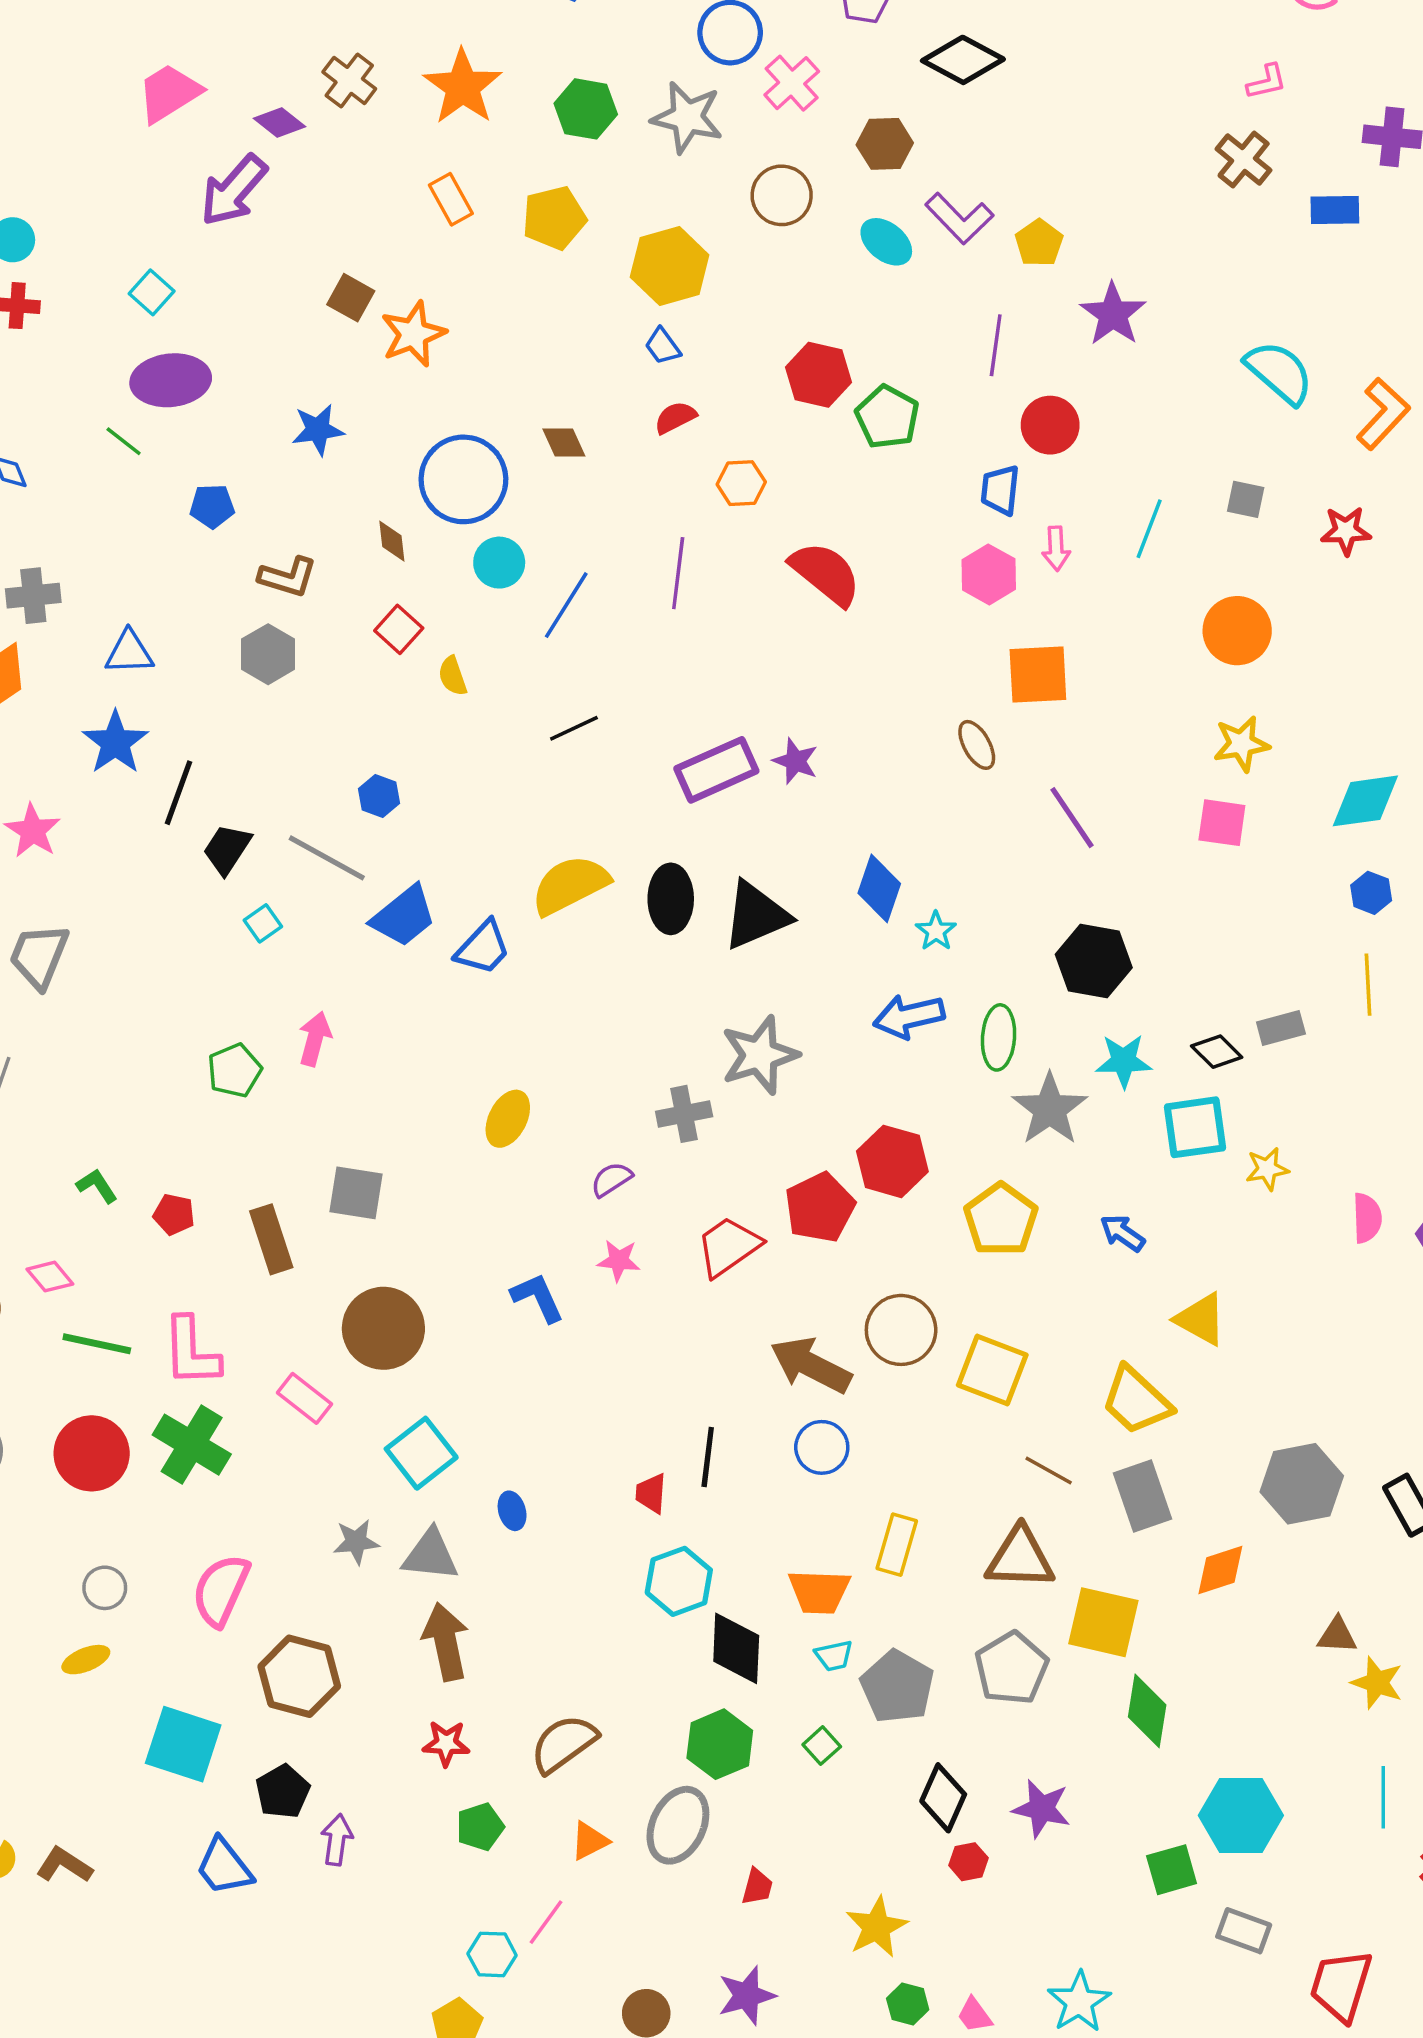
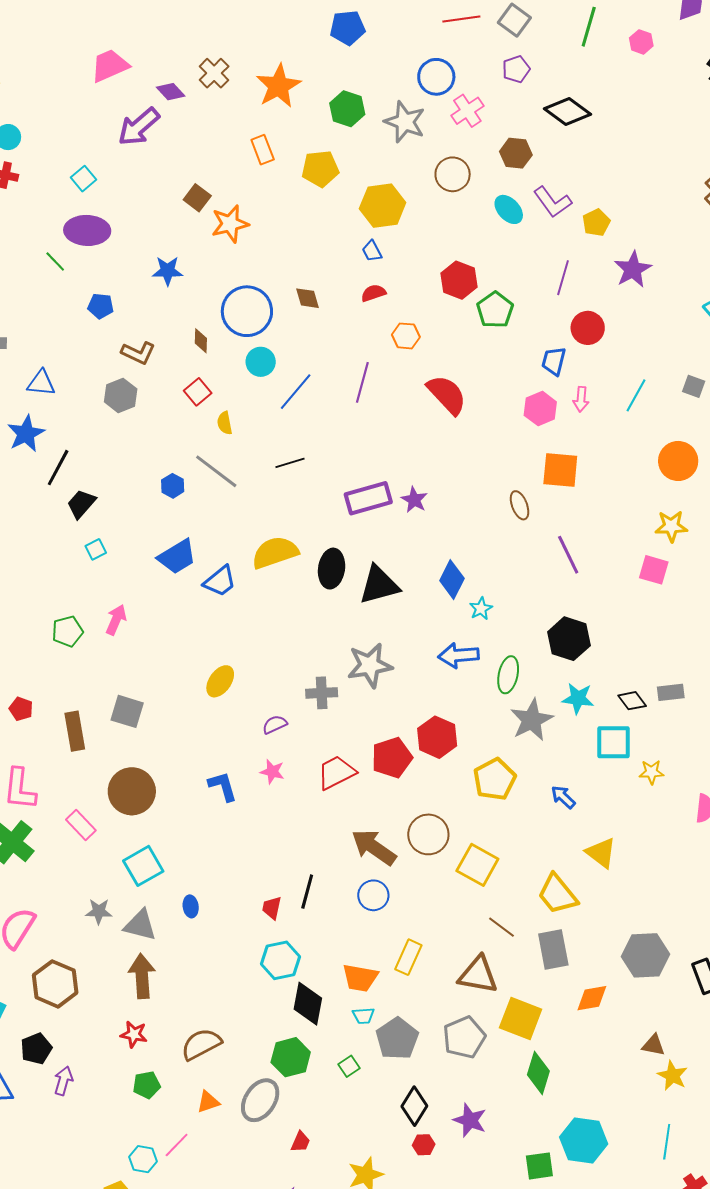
gray line: (327, 858) -> (216, 471), moved

